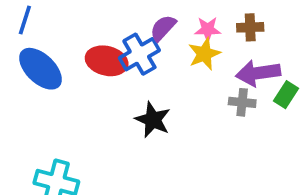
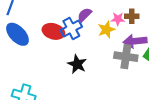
pink star: (208, 29) -> (118, 19), moved
gray cross: (242, 102) -> (126, 57), size x1.6

